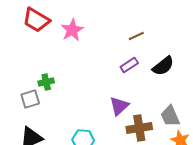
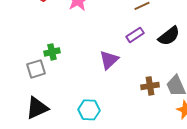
purple triangle: (119, 106) -> (109, 60), moved
brown cross: (139, 128) -> (150, 86), moved, size x0.7

